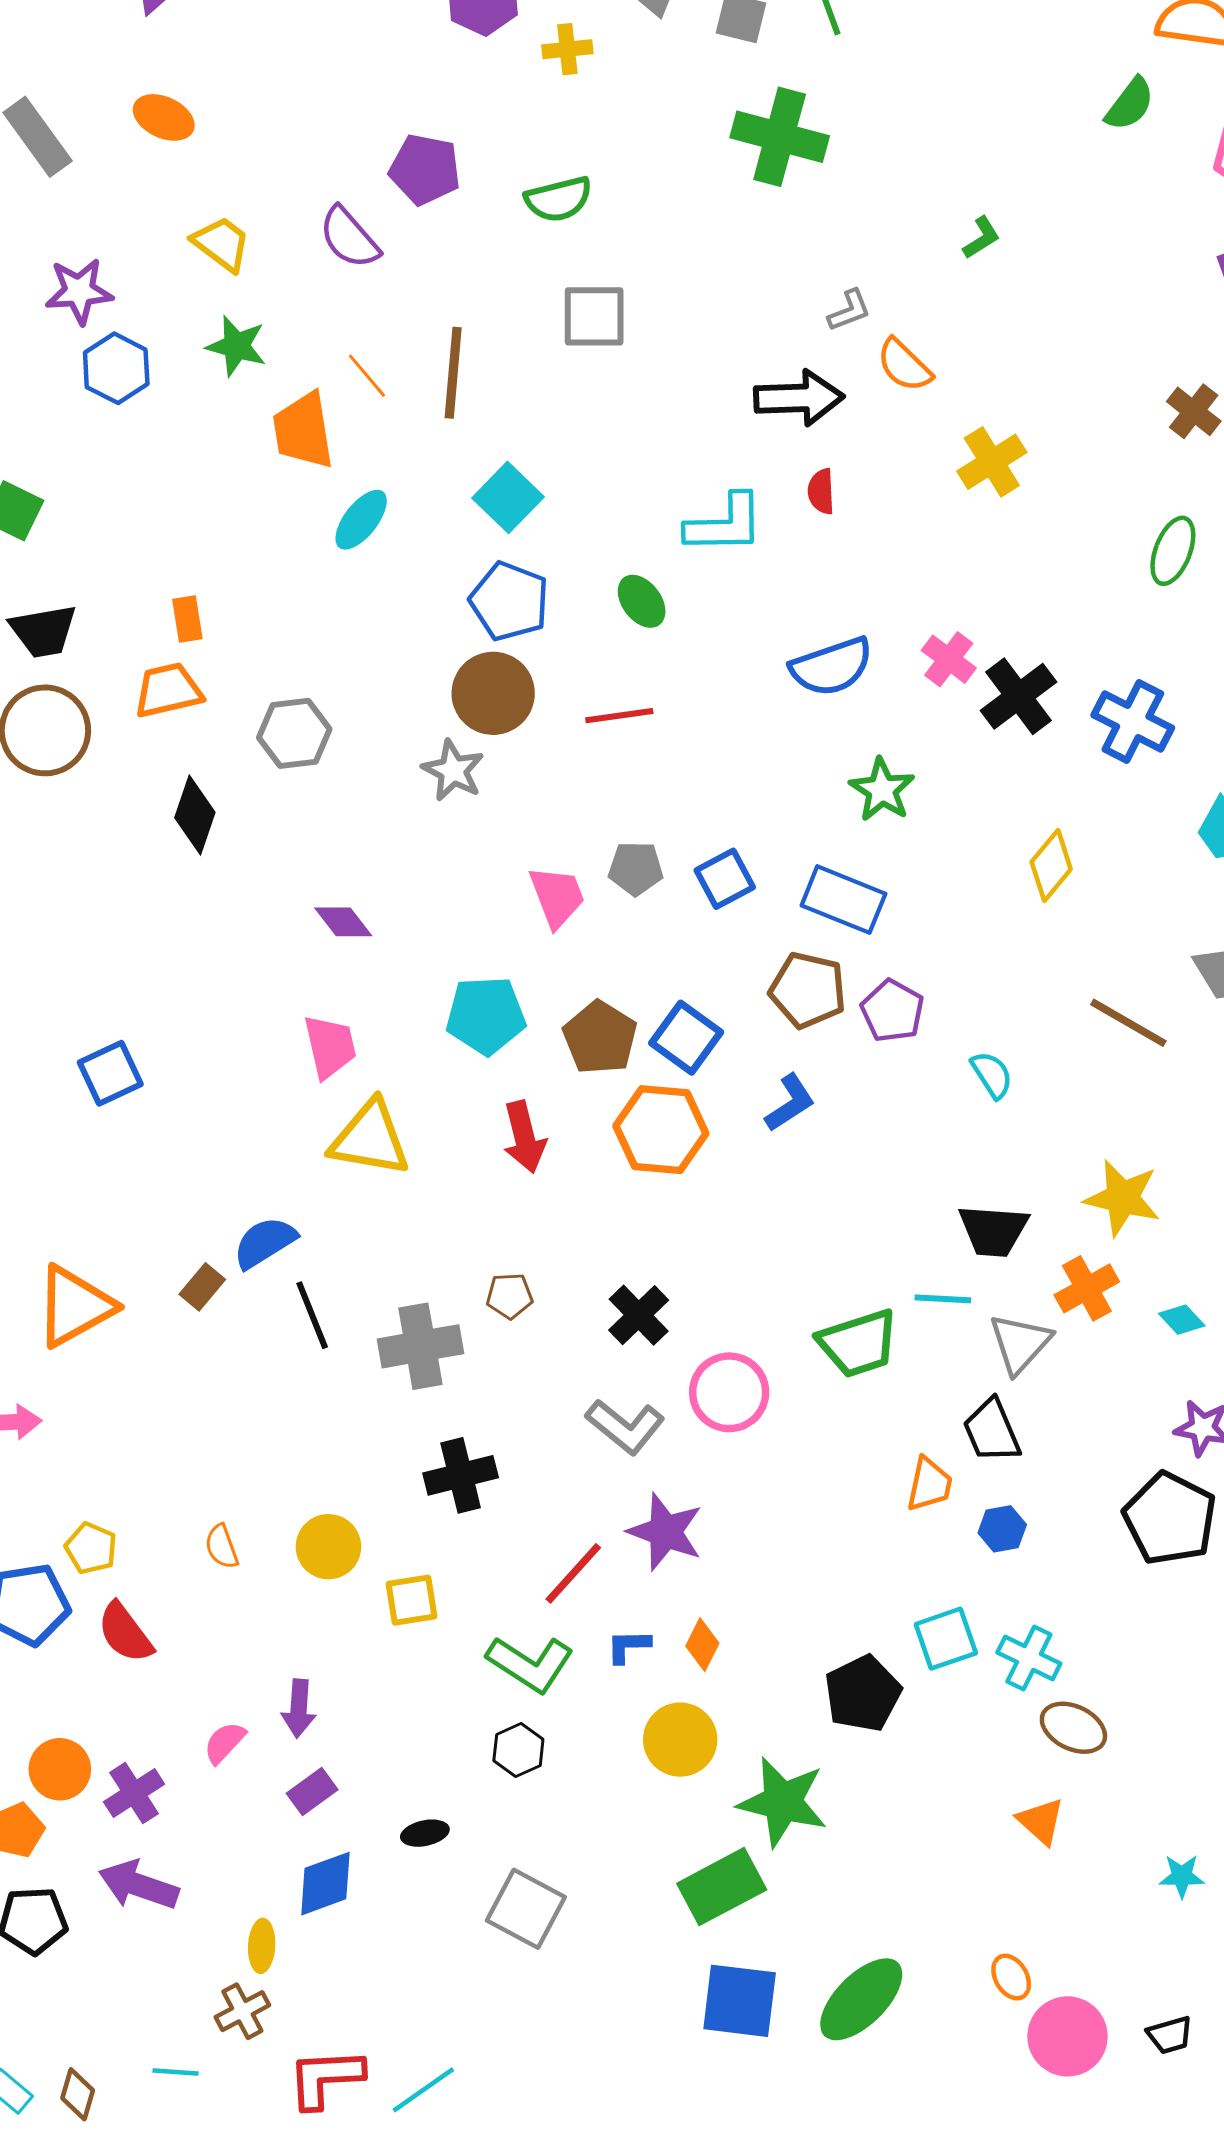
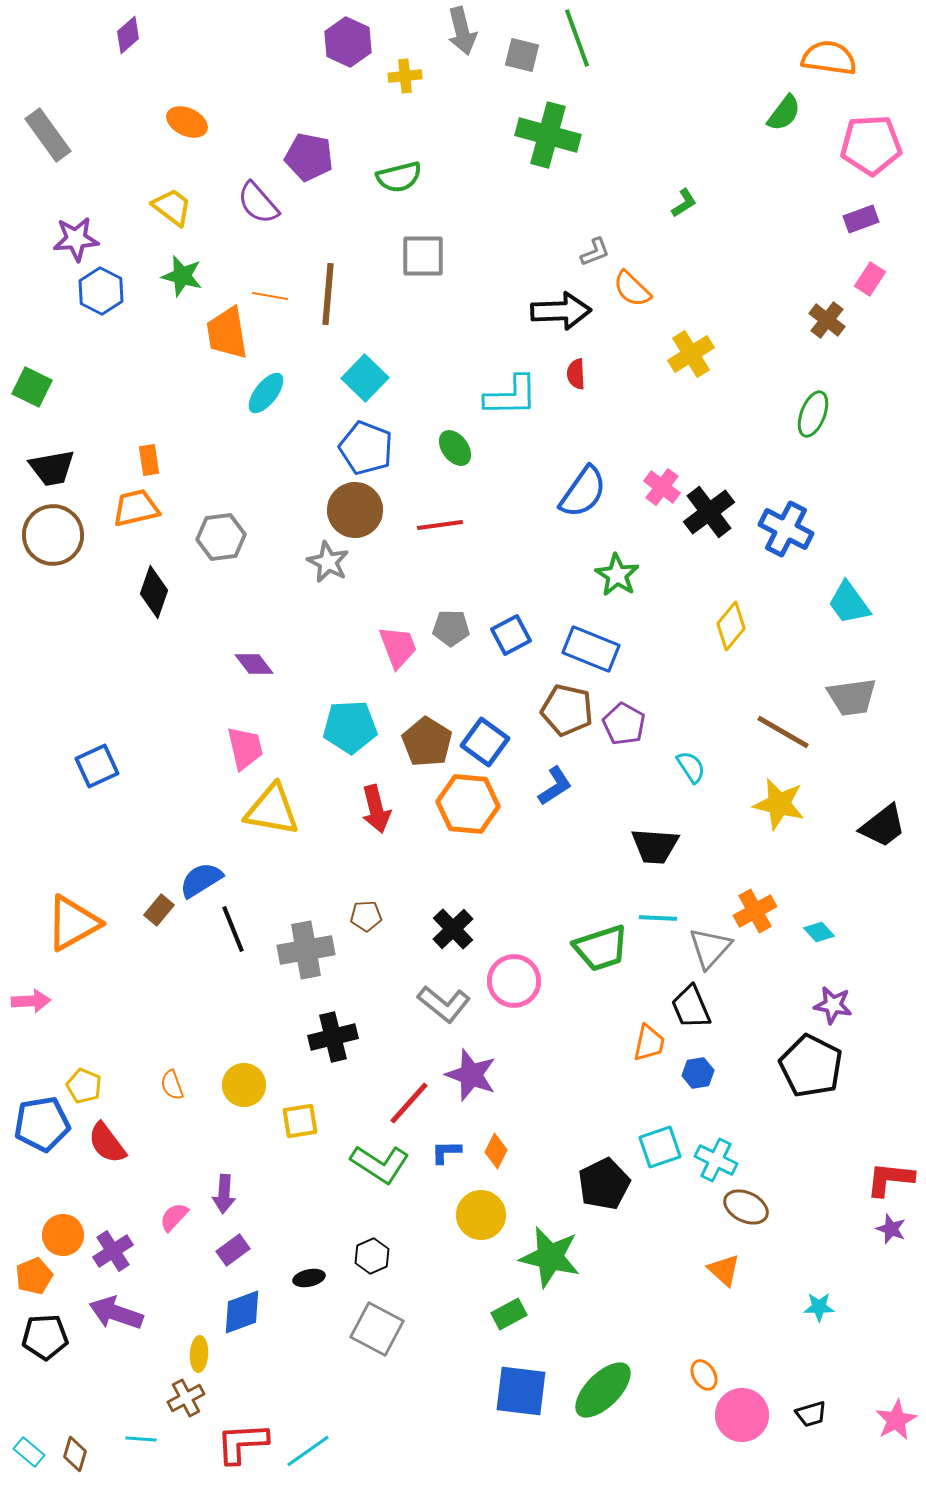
orange ellipse: (164, 117) -> (187, 122), moved
orange line: (367, 376) -> (270, 296), turned -40
blue semicircle: (832, 667) -> (583, 492), turned -36
yellow star: (1122, 1198) -> (779, 804), moved
black trapezoid: (993, 1231) -> (655, 846), moved
black hexagon: (518, 1750) -> (372, 1256), moved
green rectangle: (722, 1887) -> (509, 1314), size x0.6

